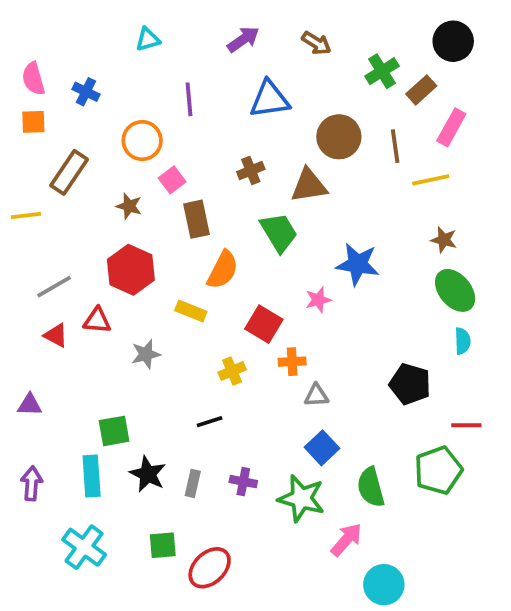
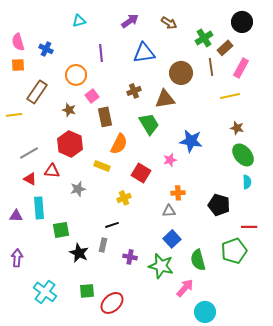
brown line: (395, 146) -> (211, 67), moved
orange cross: (292, 362) -> (178, 193), moved
cyan rectangle: (92, 476) -> (39, 208), moved
gray rectangle: (193, 483) -> (103, 245), moved

